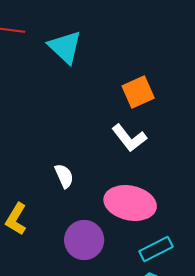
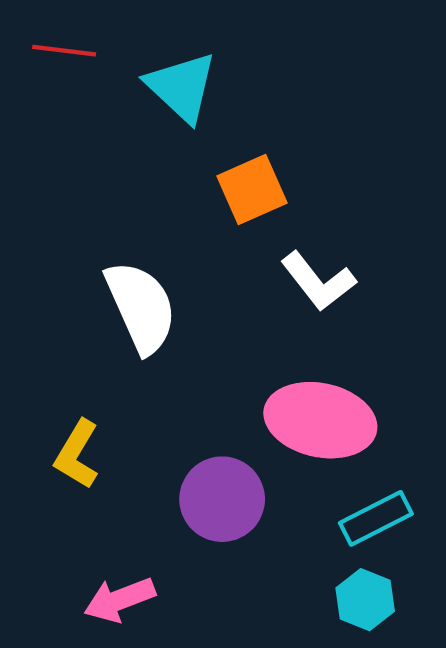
orange square: (138, 92) -> (252, 190), moved
white semicircle: (64, 176) -> (141, 307), moved, size x1.8

